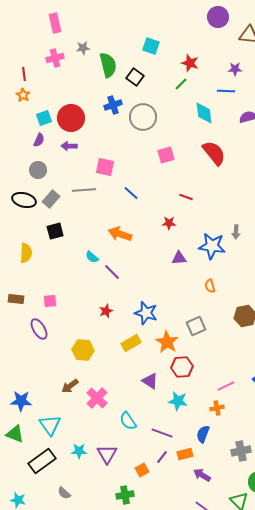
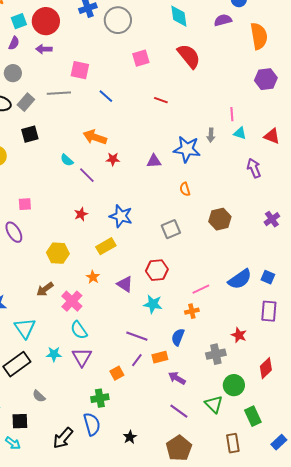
red star: (169, 223) -> (113, 159), moved
orange star: (167, 342) -> (93, 277), moved, size x0.6
cyan semicircle: (128, 421) -> (79, 330), moved

